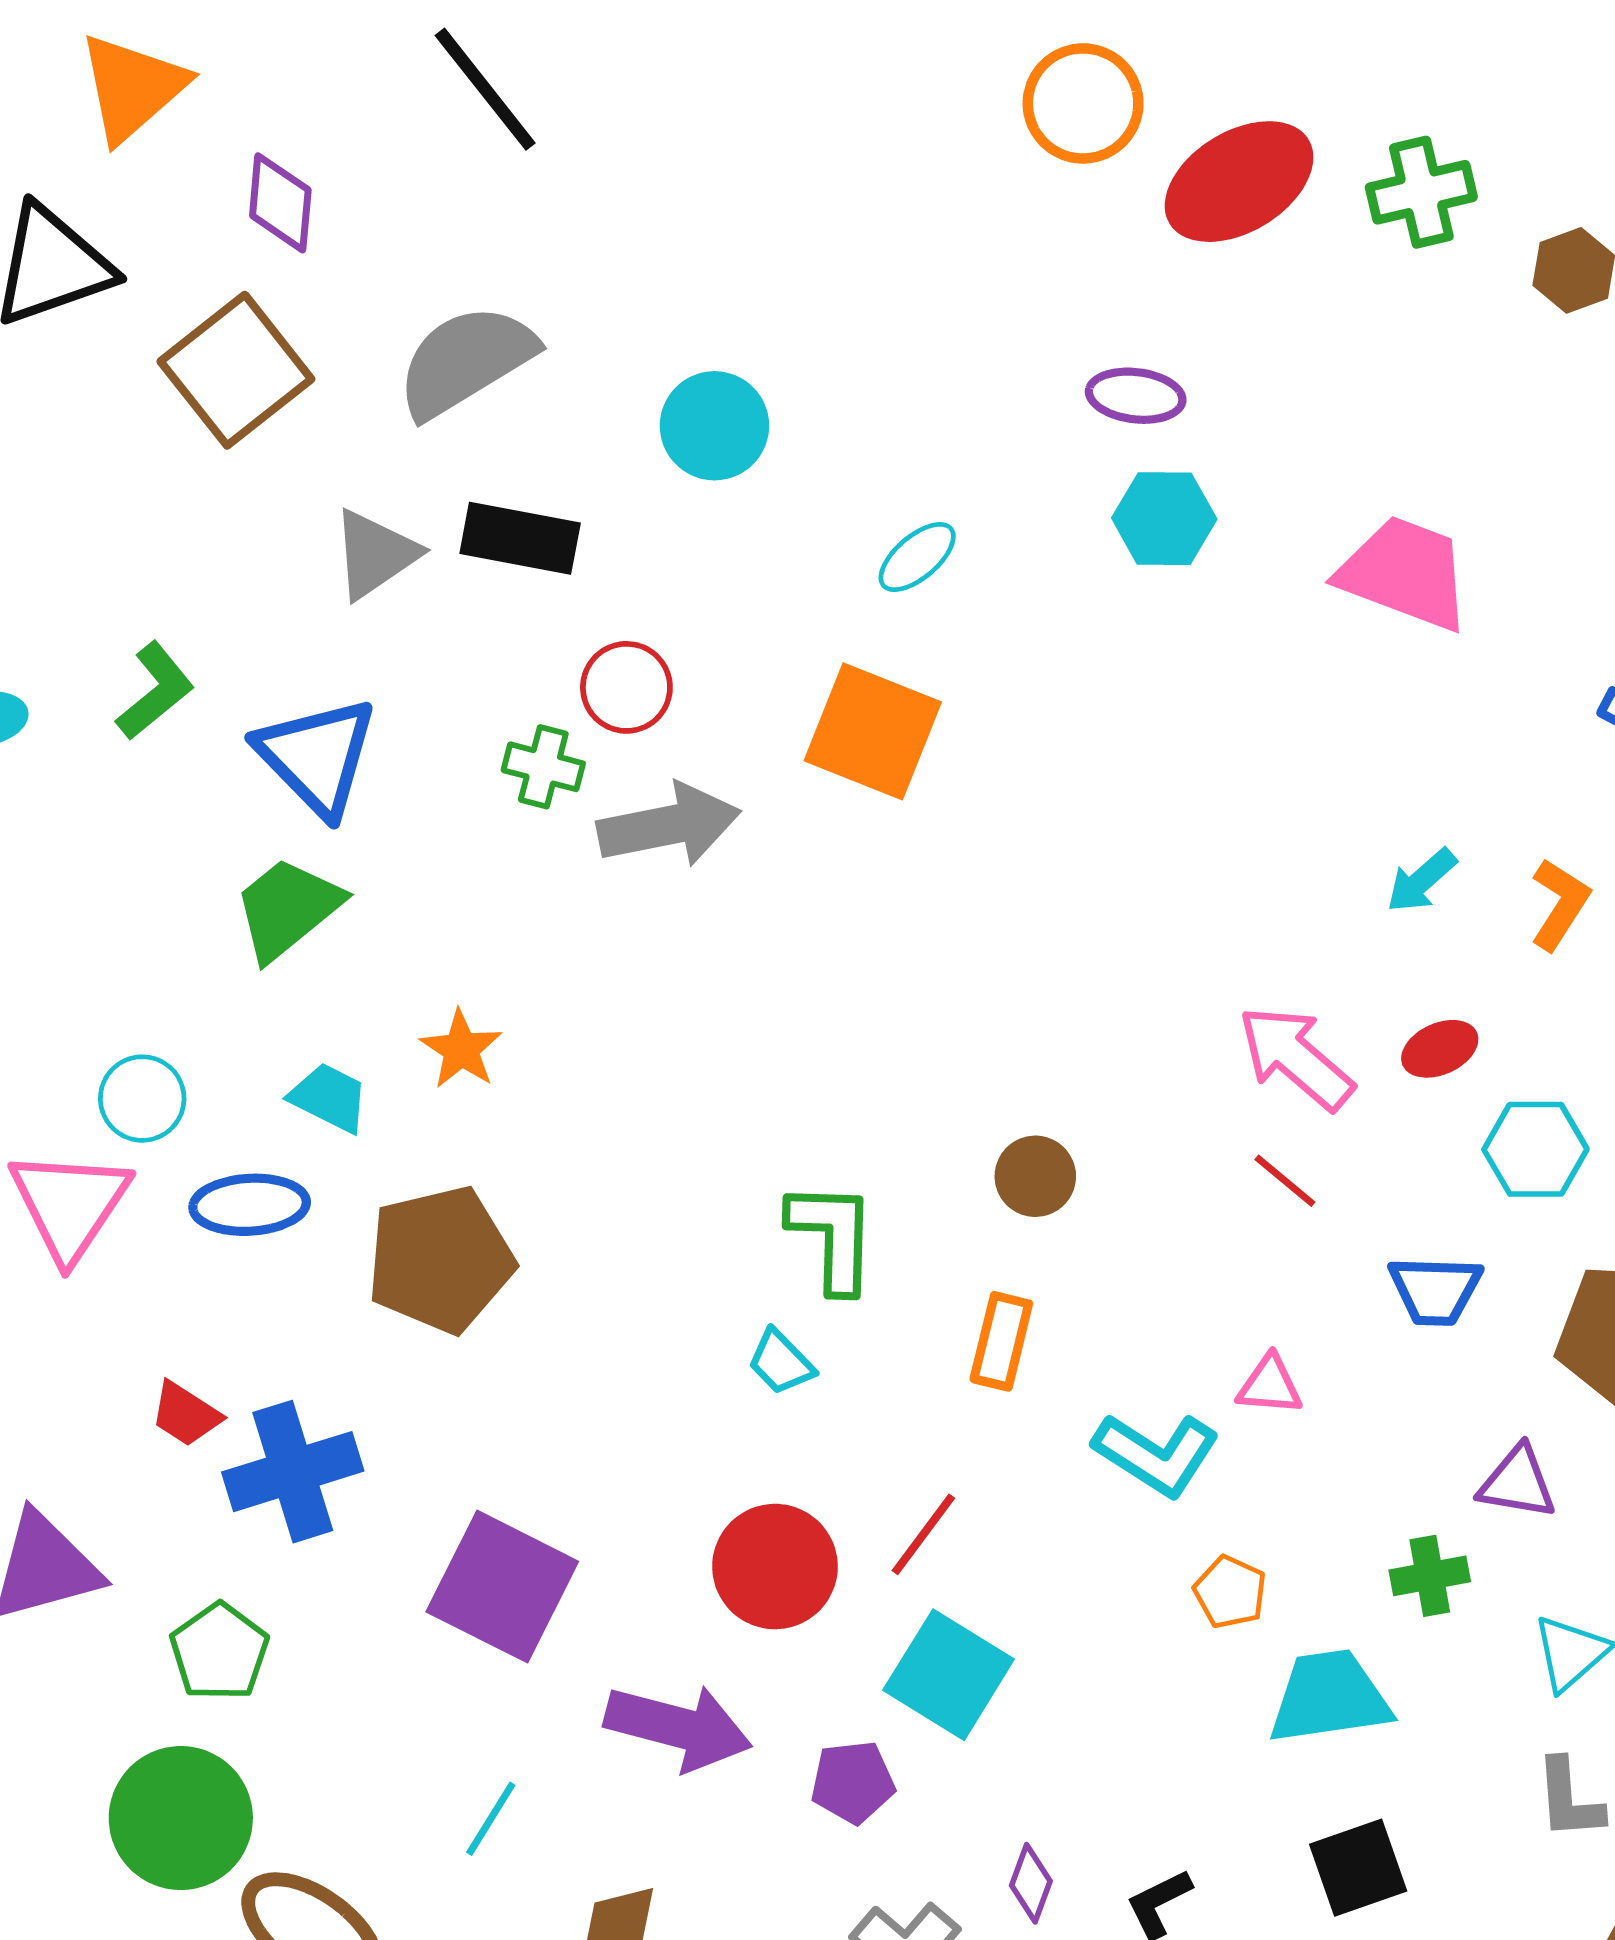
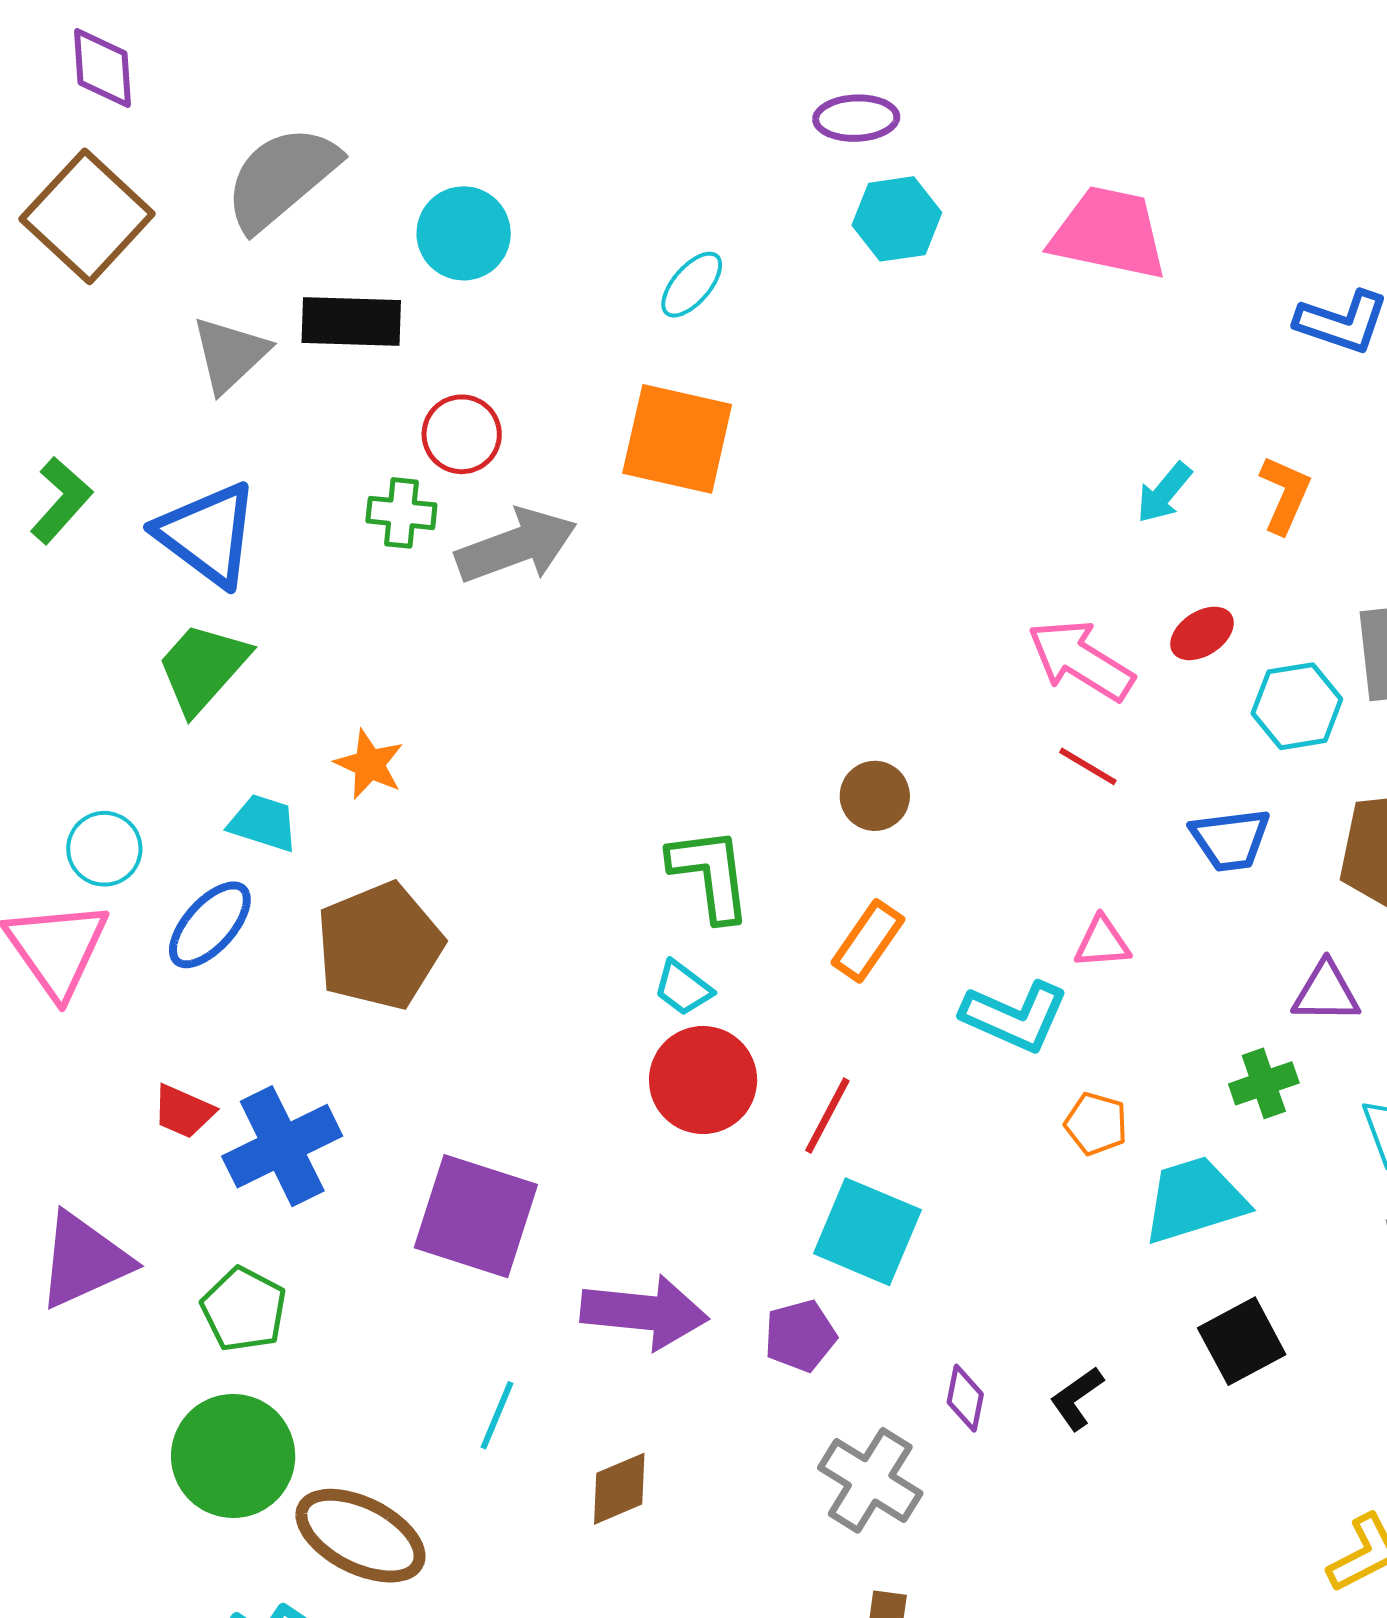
cyan circle: (714, 426) -> (464, 233), moved
blue ellipse: (250, 1205) -> (210, 925), turned -36
orange rectangle: (1001, 1341) -> (868, 941), turned 30
red circle: (775, 1567) -> (703, 1080), moved

